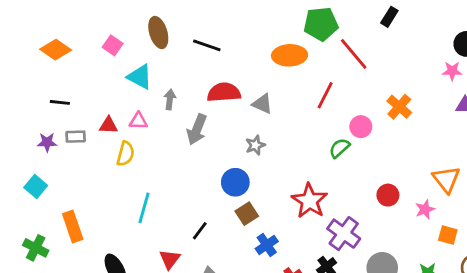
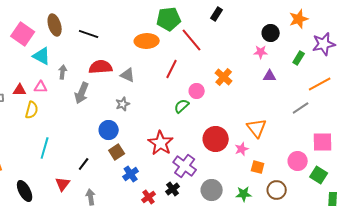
pink square: (113, 45) -> (23, 34), size x1.6
red circle: (388, 195) -> (216, 139), size x1.6

